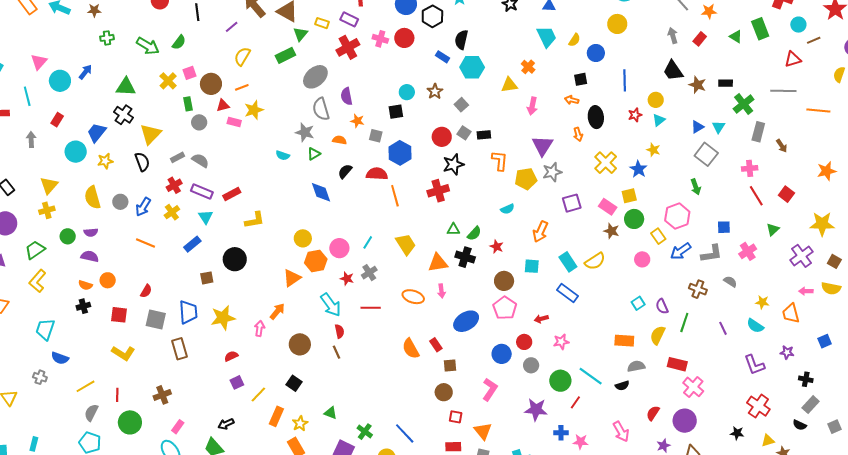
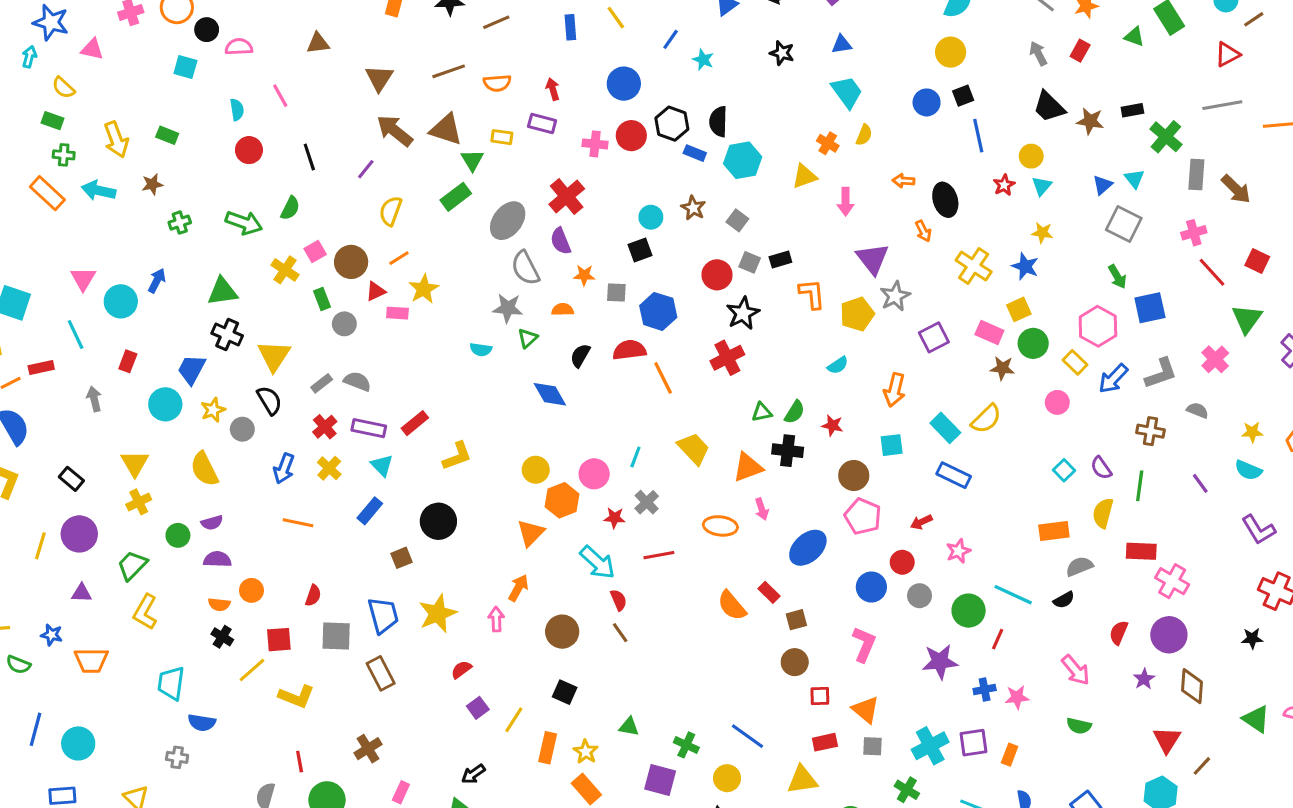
black hexagon: (432, 16) -> (672, 124), moved
yellow semicircle: (574, 40) -> (864, 135), moved
red cross: (348, 47) -> (567, 196), moved
black square: (581, 79) -> (963, 96), moved
brown arrow: (782, 146) -> (1236, 189), size x1.5
gray circle: (120, 202) -> (242, 429), moved
blue square: (724, 227) -> (1150, 308), moved, size x1.5
green triangle: (773, 230) -> (1247, 319), size x1.5
black cross: (83, 306) -> (222, 637), turned -32
yellow line: (86, 386) -> (252, 670), moved

